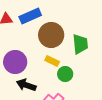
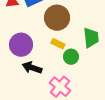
green trapezoid: (80, 44) -> (91, 38), moved

